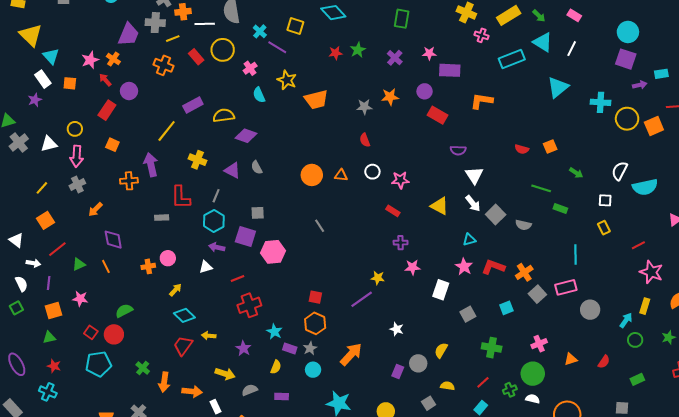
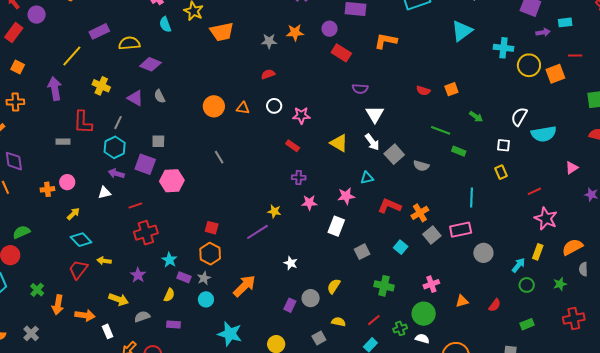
red semicircle: (365, 140) -> (268, 74), turned 88
orange cross: (129, 181) -> (15, 102), moved
pink star: (464, 267) -> (346, 196), moved, turned 30
cyan square: (506, 308) -> (401, 247), turned -32

